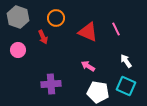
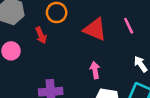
pink arrow: (88, 66) -> (95, 70), turned 48

